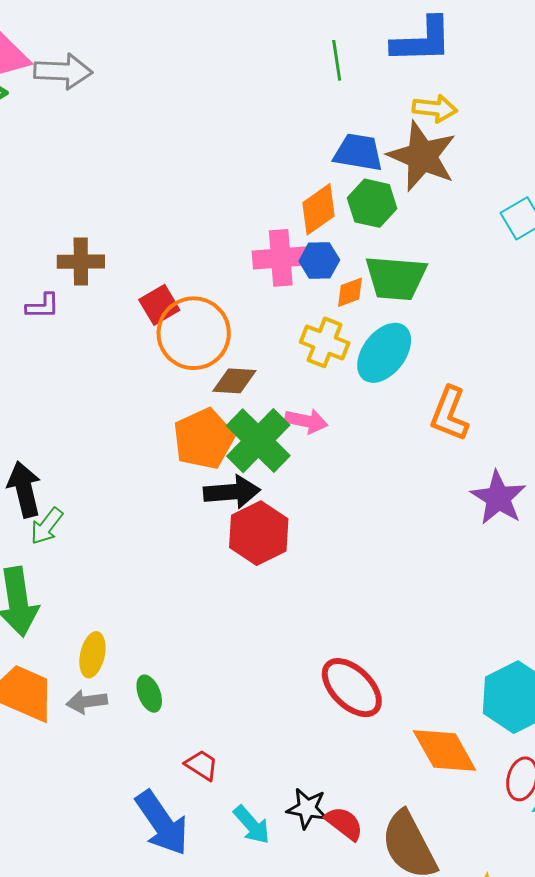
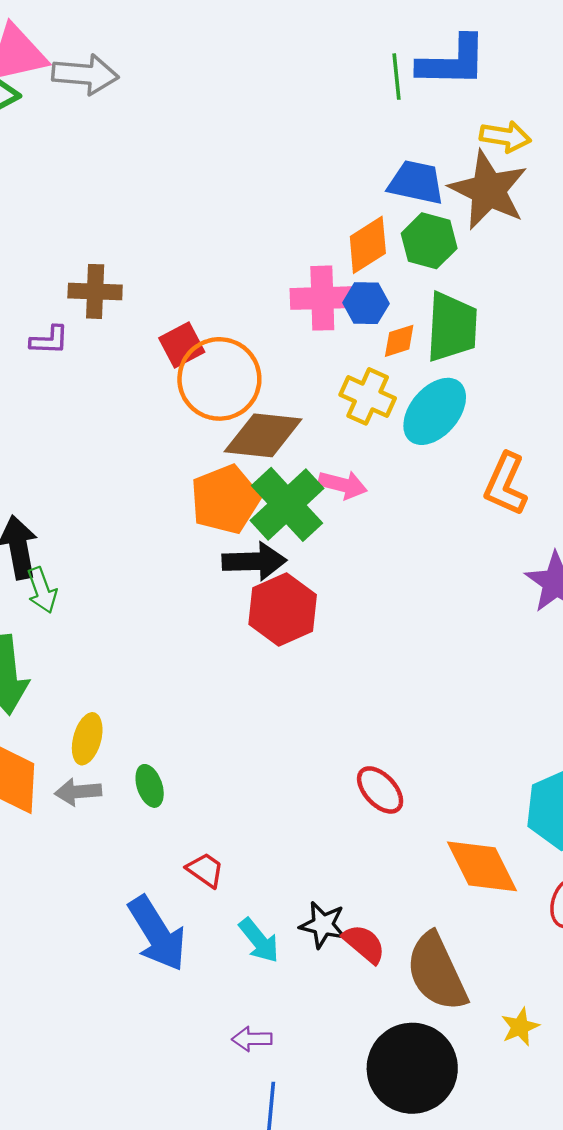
blue L-shape: (422, 40) -> (452, 61), moved
green trapezoid: (396, 278) -> (452, 327), turned -94
brown diamond: (234, 381) -> (263, 435), size x1.5
green arrow: (47, 526) -> (42, 590), turned -60
red ellipse: (352, 688) -> (380, 790), size x0.7

